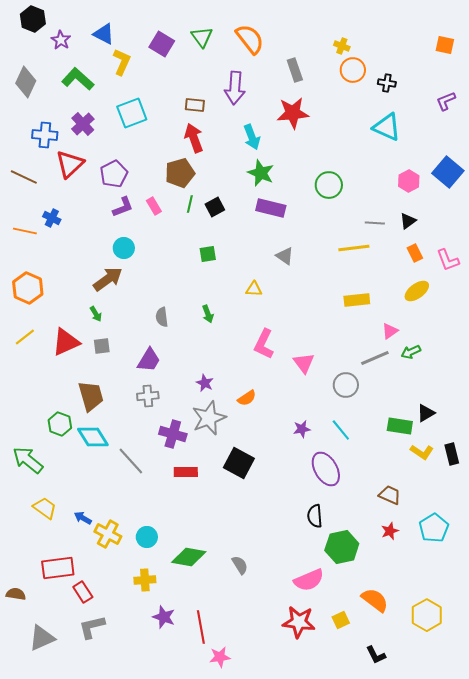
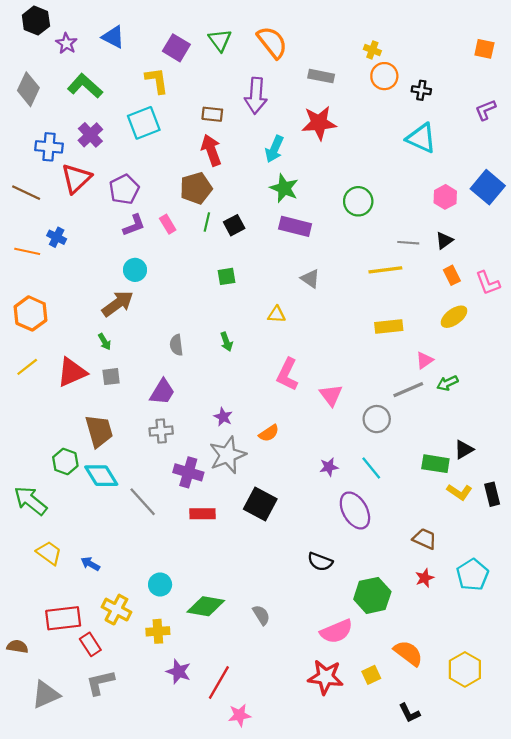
yellow L-shape: (122, 62) -> (157, 80), moved, turned -32
gray rectangle: (295, 70) -> (321, 76), turned -60
cyan arrow: (252, 137) -> (274, 149), turned 45
black semicircle: (315, 516) -> (320, 562), moved, turned -65
yellow cross: (108, 534) -> (116, 610), moved
red line: (201, 627) -> (219, 683), turned 40

